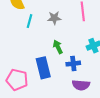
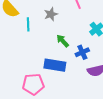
blue rectangle: (43, 68) -> (55, 65), turned -50

